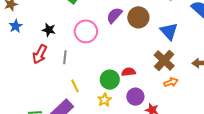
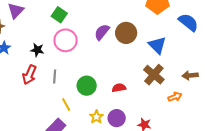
pink circle: (86, 31) -> (66, 40), moved
green circle: (110, 80) -> (87, 86), moved
orange arrow: (171, 82) -> (175, 97), moved
purple circle: (135, 97) -> (117, 118), moved

